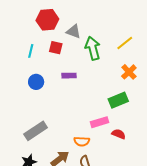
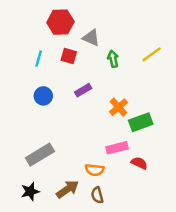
green arrow: (93, 48) -> (113, 59), size x0.6
orange cross: (129, 72) -> (118, 107), moved
purple rectangle: (69, 76) -> (83, 90), turned -32

